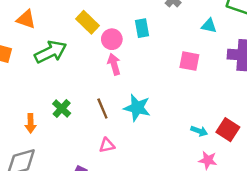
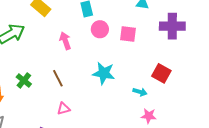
pink circle: (112, 39) -> (100, 29), moved
cyan star: (137, 108) -> (104, 73), moved
red square: (228, 130) -> (161, 73), moved

